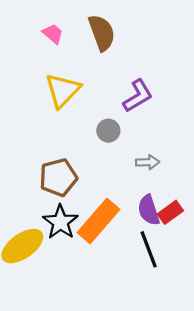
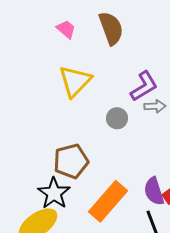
gray arrow: (148, 162) -> (155, 106), moved
black star: (60, 222) -> (54, 193), moved

